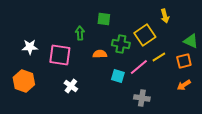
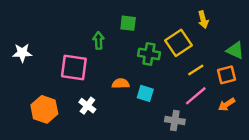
white star: (30, 47) -> (22, 53), moved
orange semicircle: (100, 54) -> (121, 84), moved
pink line: (139, 67) -> (196, 96), moved
orange hexagon: (24, 81) -> (44, 109), moved

